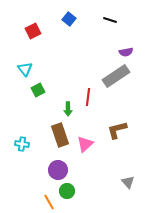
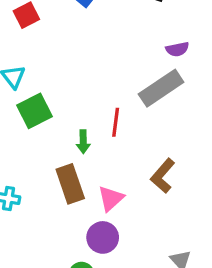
green square: (38, 90) -> (34, 111), size x1.5
brown L-shape: (117, 130) -> (163, 176), turned -35
purple circle: (58, 170) -> (103, 237), moved

